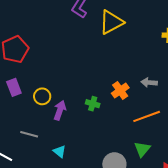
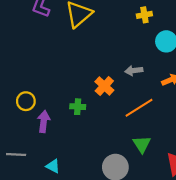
yellow circle: (42, 96) -> (26, 101), moved

